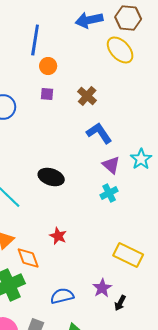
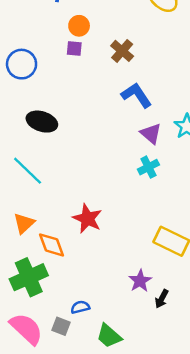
orange circle: (48, 66) -> (79, 26), moved
black ellipse: (51, 177) -> (42, 122), moved
red star: (58, 236) -> (87, 219), size x1.4
blue semicircle: (62, 296) -> (80, 307), moved, size x0.7

